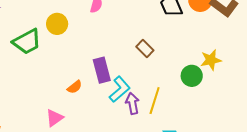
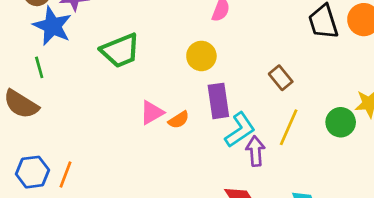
yellow circle: (57, 24) -> (201, 56), moved
yellow line: (155, 101) -> (289, 127), moved
pink triangle: (54, 118) -> (152, 113), moved

